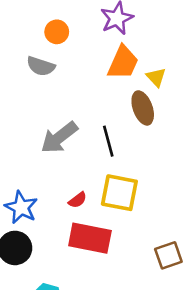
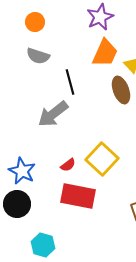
orange circle: (57, 32) -> (35, 22), moved
black line: (108, 141) -> (70, 82), moved
yellow square: (119, 193) -> (102, 159), turned 32

